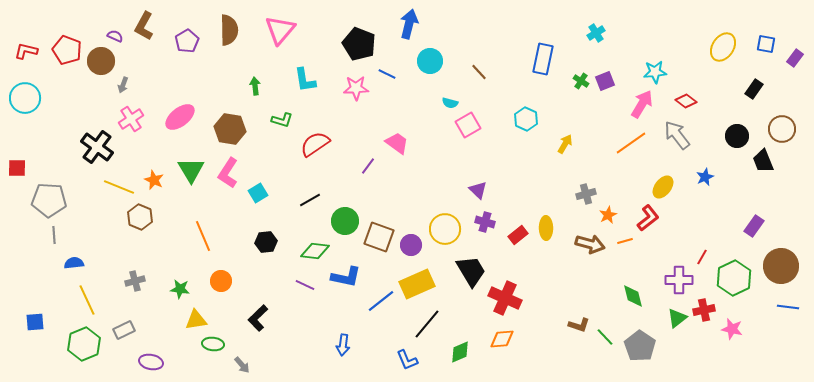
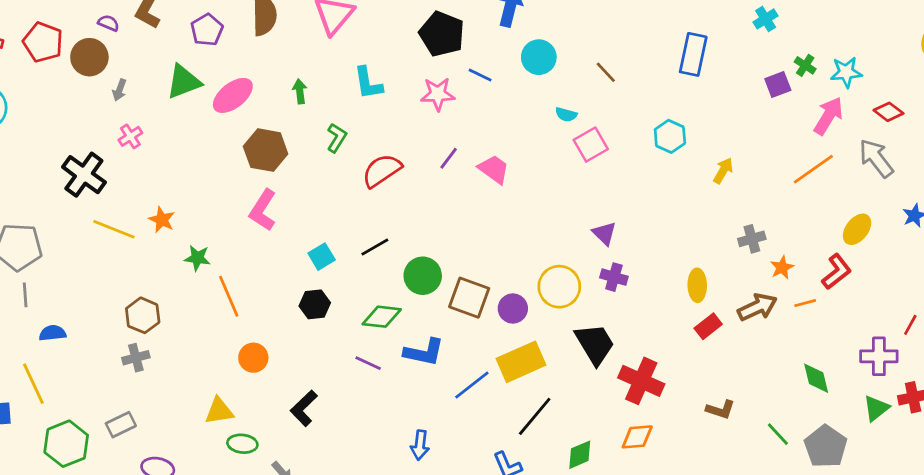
green cross: (581, 81) -> (805, 65), moved
pink ellipse: (180, 117) -> (233, 95), moved
pink cross: (131, 119) -> (130, 136), size x0.7
green L-shape: (282, 120) -> (337, 138), turned -75
purple line: (368, 166) -> (449, 158), moved
green triangle: (191, 170) -> (184, 82), moved, turned 40
cyan square: (258, 193) -> (322, 257), moved
brown hexagon: (140, 217) -> (143, 315), moved
red rectangle: (518, 235) -> (708, 326), moved
brown arrow: (590, 244) -> (757, 307), turned -40
green star: (180, 289) -> (197, 258), moved
yellow line: (87, 300) -> (33, 384), moved
brown L-shape: (579, 325) -> (720, 410), moved

